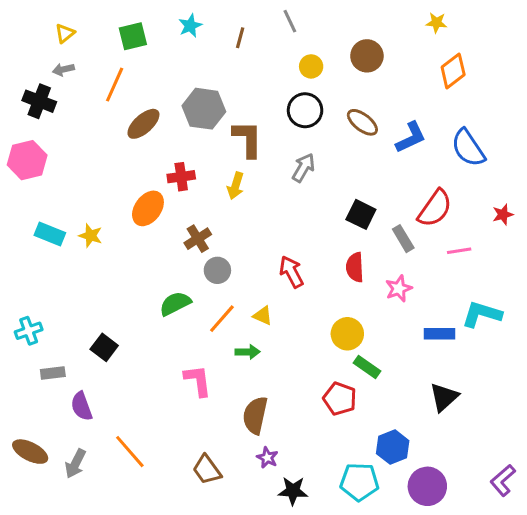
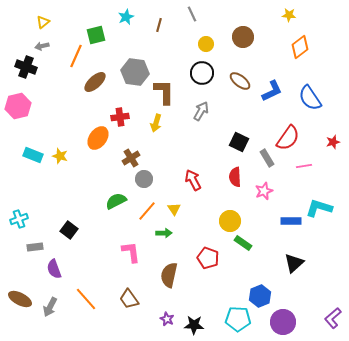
green square: (133, 36) -> (96, 35), moved
yellow triangle: (263, 316) -> (174, 209), turned 32
red pentagon: (340, 399) -> (208, 258), moved
purple star: (267, 458) -> (167, 319), moved
brown trapezoid: (207, 470) -> (129, 299), moved

